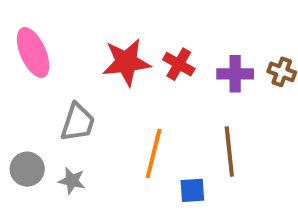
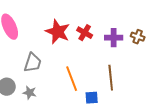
red star: (126, 62) -> (58, 32), turned 30
orange line: (154, 154) -> (72, 79), turned -35

